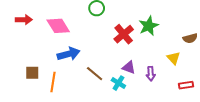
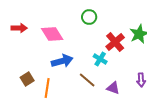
purple triangle: (129, 67) -> (113, 88), moved
brown square: (32, 73) -> (27, 79), turned -32
cyan cross: (118, 83) -> (100, 59), moved

